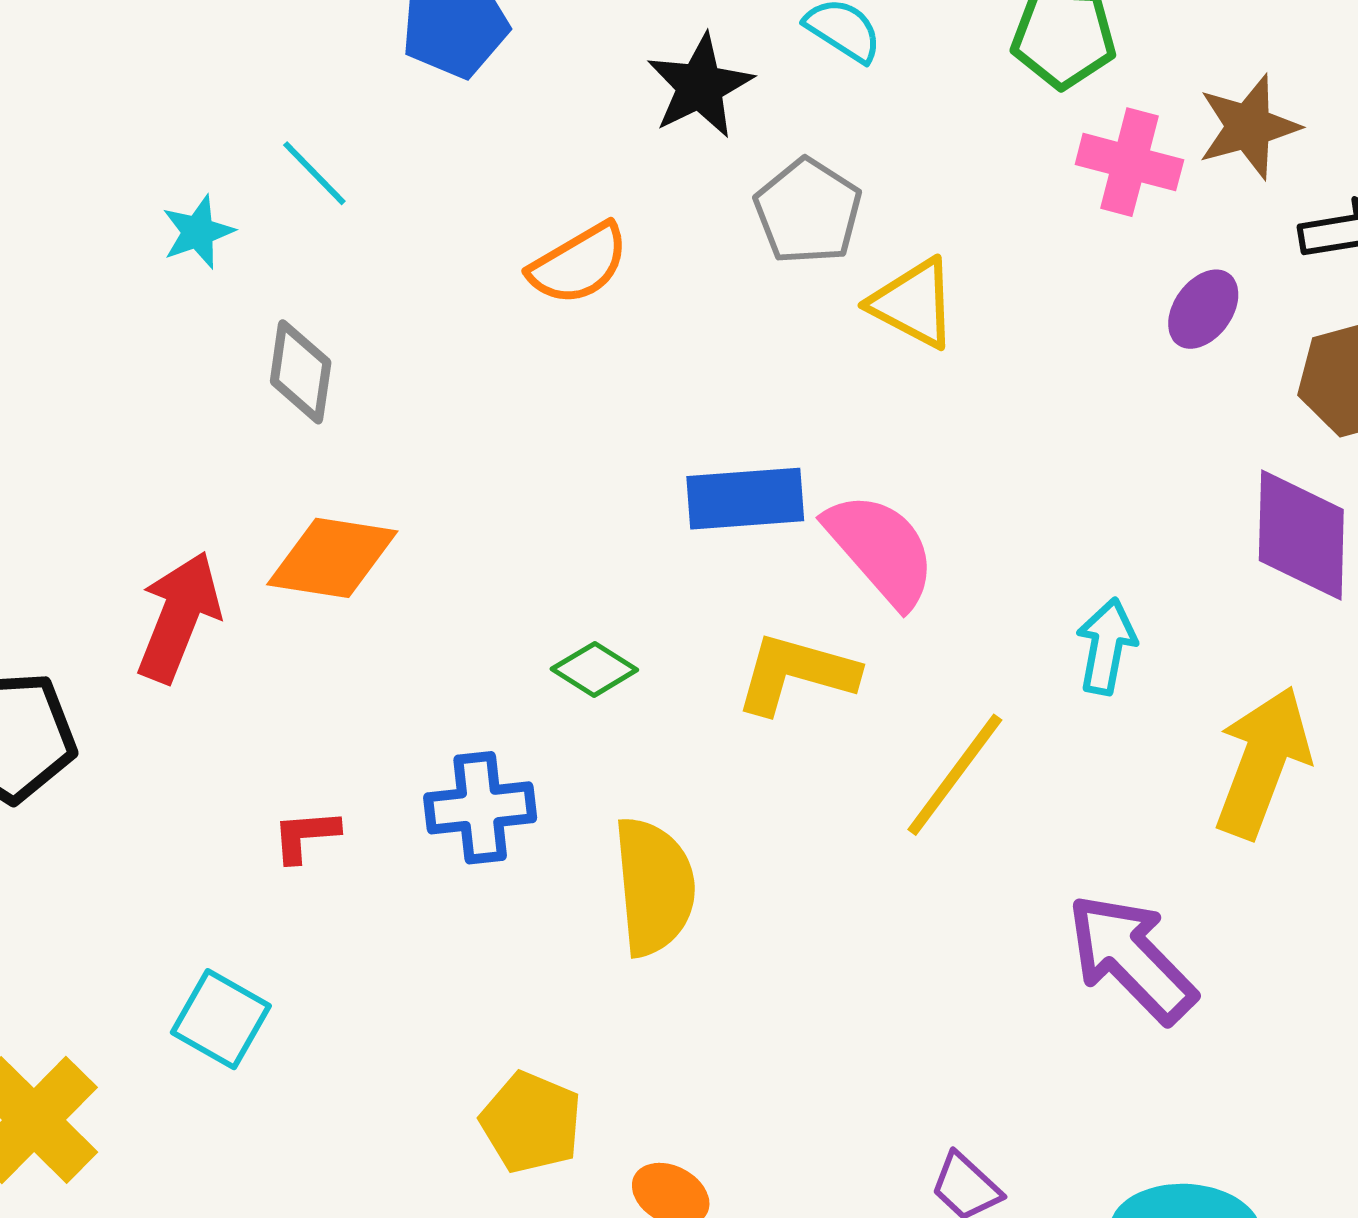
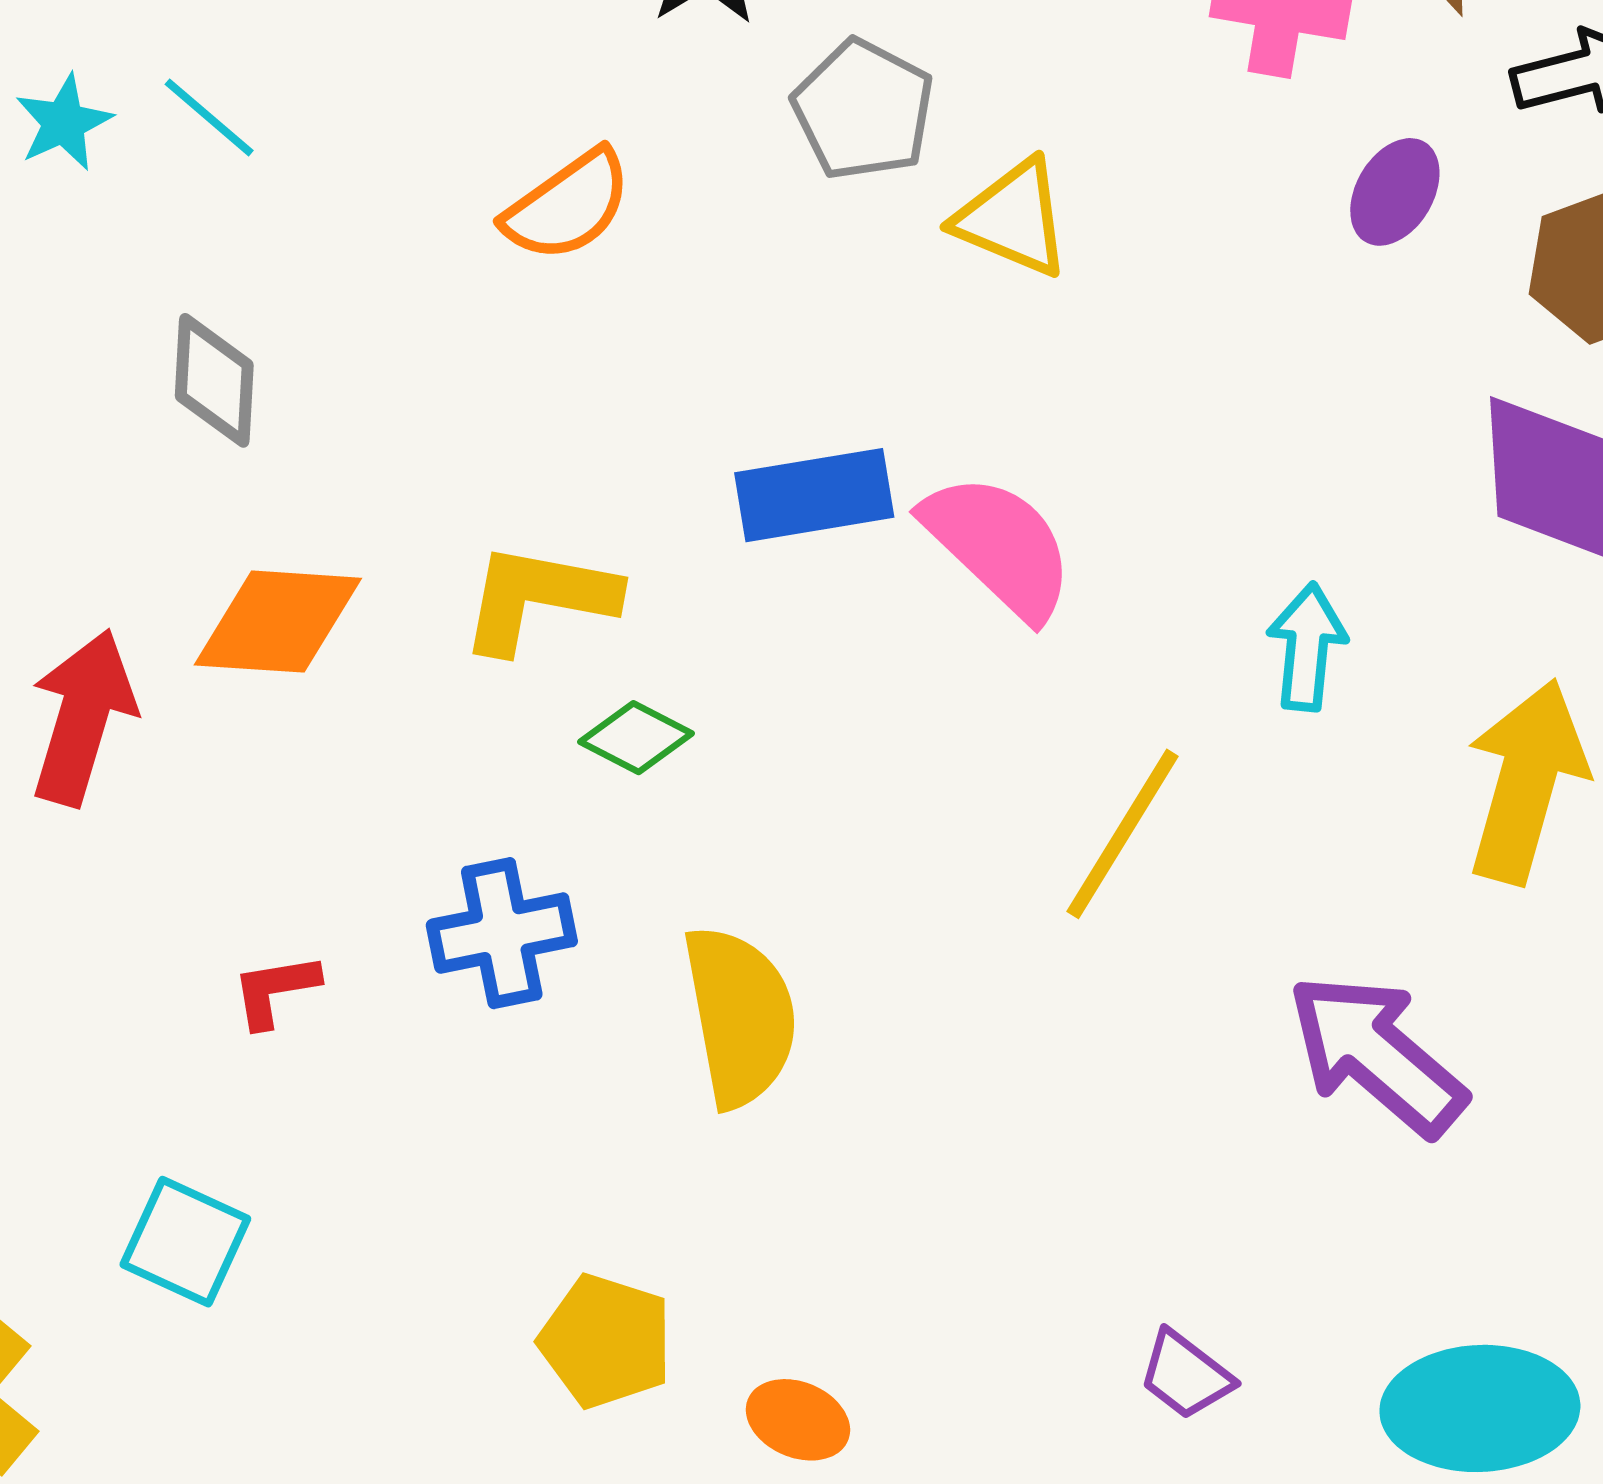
cyan star: (198, 232) -> (64, 122), moved
yellow L-shape: (796, 674) -> (538, 598), moved

